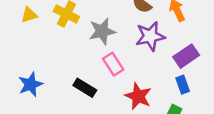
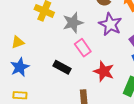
yellow triangle: (29, 15) -> (18, 42), moved
purple star: (150, 36) -> (110, 24), turned -30

